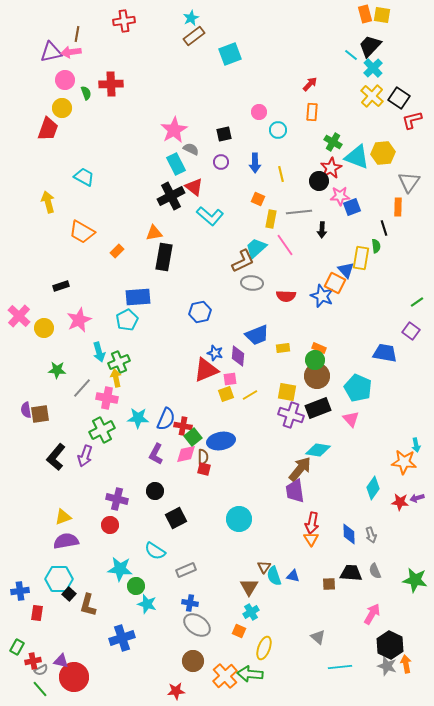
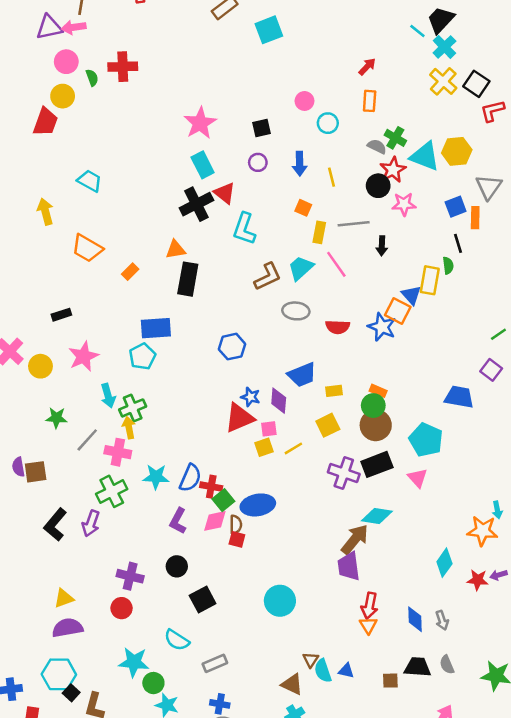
gray semicircle: (191, 149) -> (377, 146), moved
blue square: (352, 207) -> (456, 207), moved
cyan L-shape: (210, 216) -> (244, 229), turned 68
brown L-shape: (243, 261) -> (268, 277), moved
yellow square: (287, 392) -> (328, 425), moved, turned -36
brown triangle: (249, 587) -> (292, 684), turned -36

